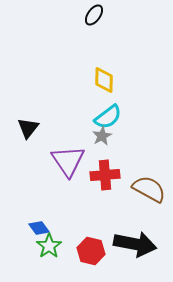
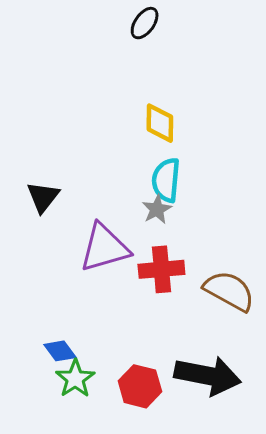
cyan semicircle: (108, 117) -> (166, 180), turned 132
purple triangle: (68, 161) -> (105, 248), turned 48

